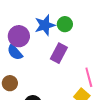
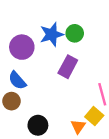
blue semicircle: (15, 52) -> (17, 80), moved

